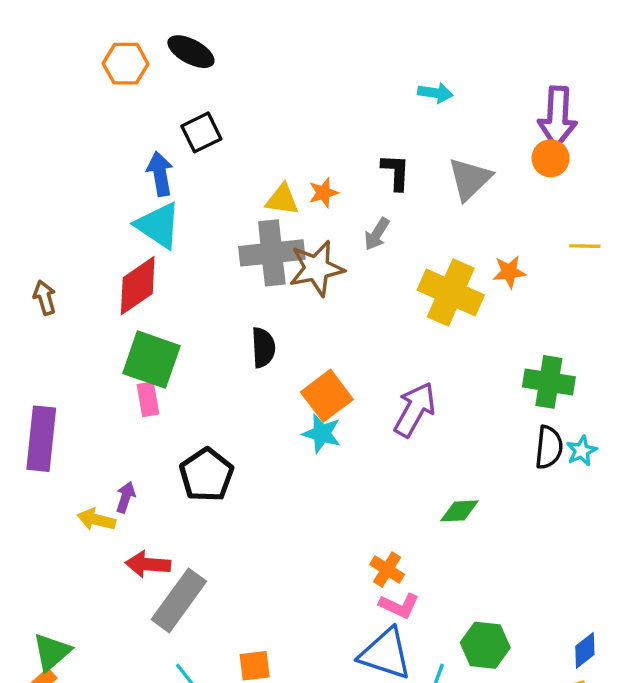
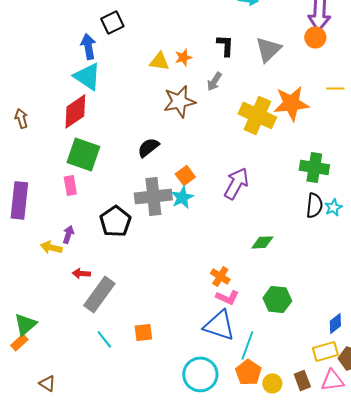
gray cross: (272, 253) -> (153, 196), moved
orange star: (509, 272) -> (291, 103), size x1.8
black semicircle: (263, 348) -> (148, 147), turned -125
orange square: (327, 396) -> (185, 175), size x0.7
pink rectangle: (148, 399) -> (70, 185), moved
cyan star: (322, 434) -> (182, 197), turned 30
red arrow: (148, 564) -> (81, 273), size x0.7
green hexagon: (485, 645) -> (277, 299), moved

